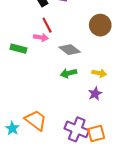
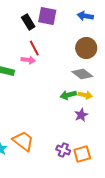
gray diamond: (70, 50) -> (82, 74), moved
green arrow: (69, 73) -> (68, 95), moved
purple cross: (77, 129) -> (63, 150), size x0.6

